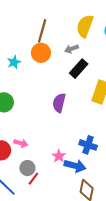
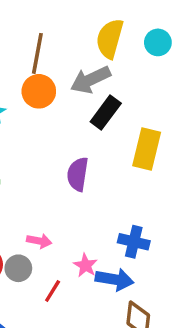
gray arrow: (72, 49) -> (90, 80), size x1.6
pink arrow: (21, 143) -> (39, 241), moved
gray circle: (27, 168) -> (18, 268), moved
red line: (33, 179) -> (53, 291), moved

